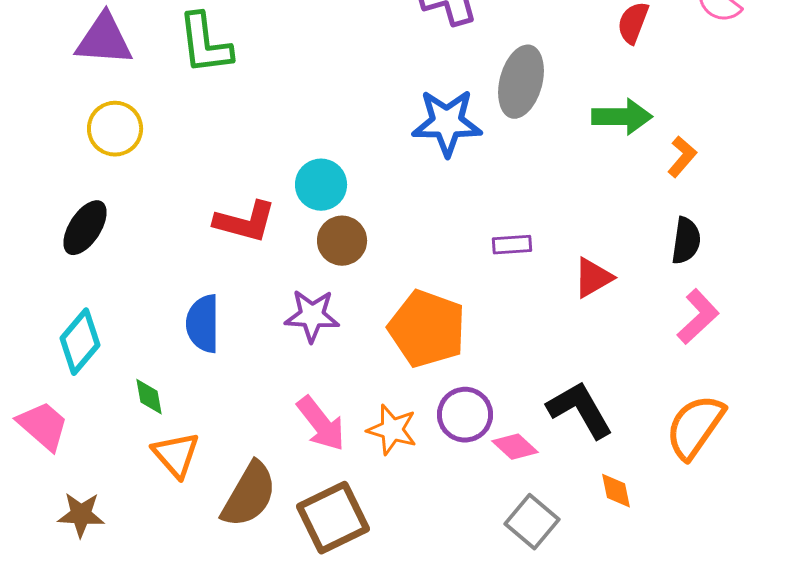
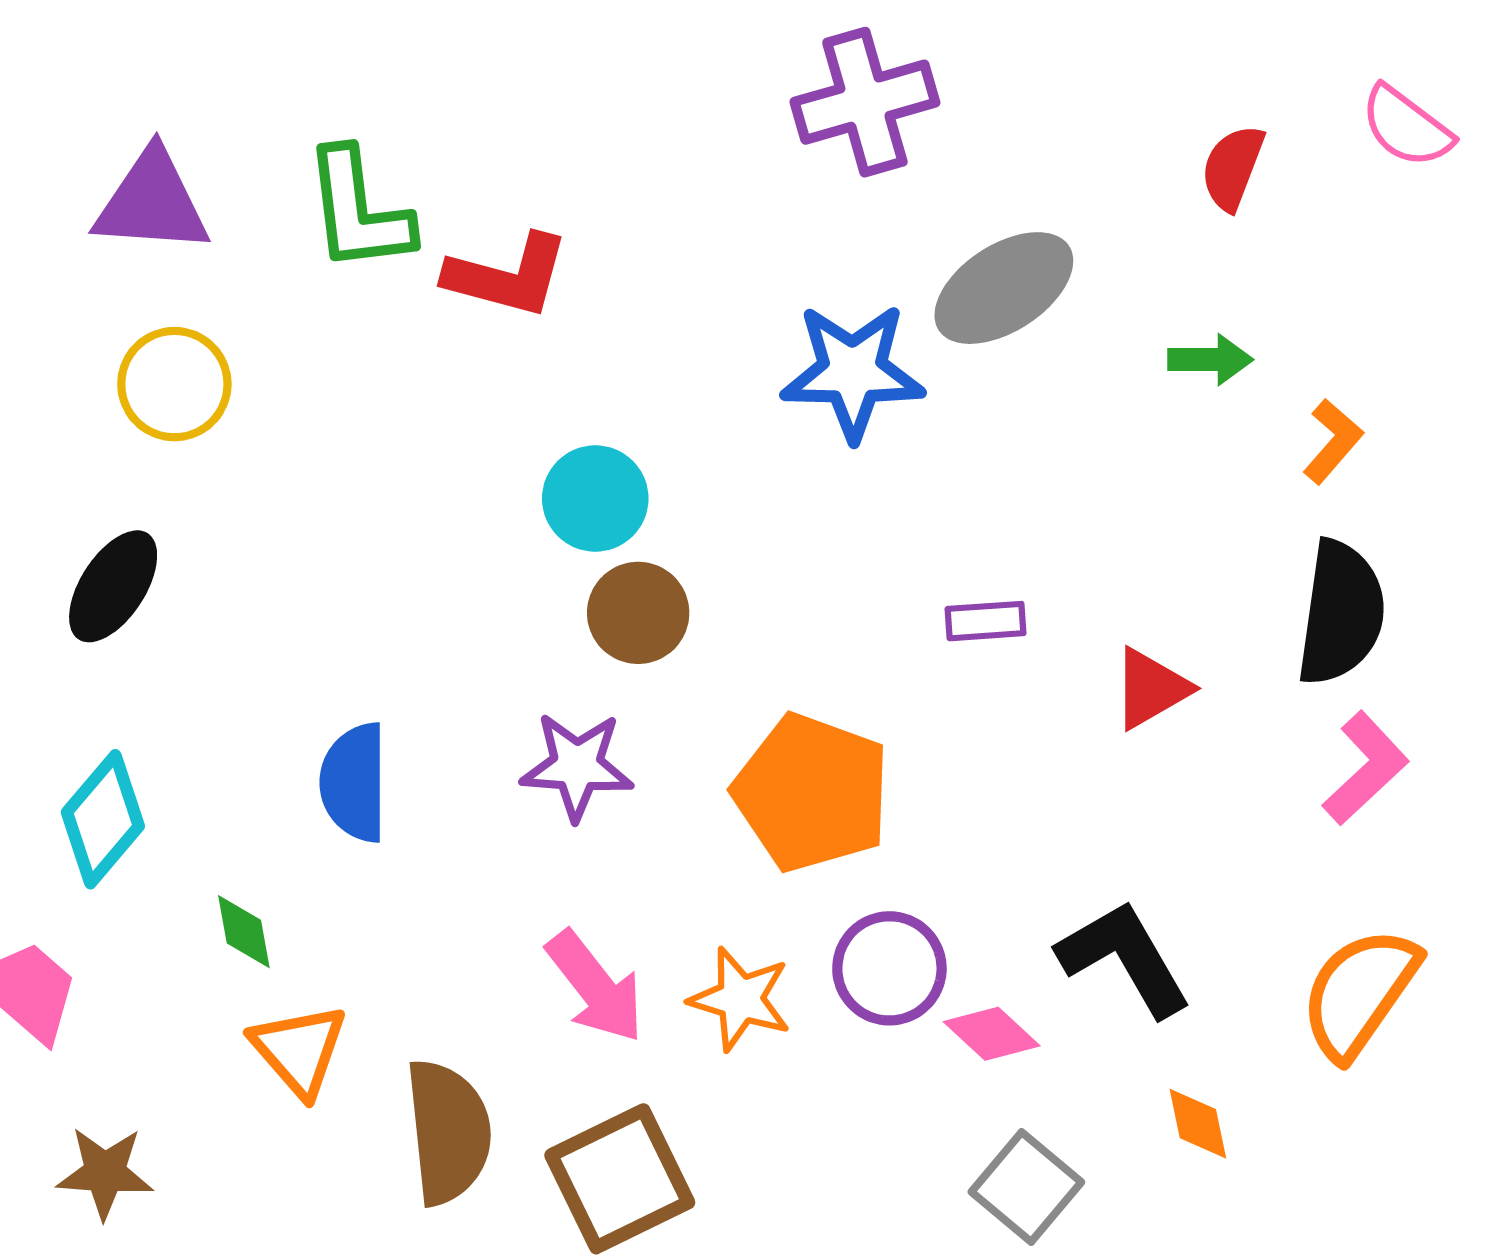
gray ellipse: (521, 82) -> (1004, 288), turned 42
green arrow: (622, 117) -> (1210, 360), size x0.7
red L-shape: (245, 222) -> (507, 276), moved
black semicircle: (686, 241) -> (1341, 613), size x1.5
brown semicircle: (249, 495) -> (448, 1132), turned -36

